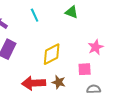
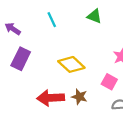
yellow diamond: (52, 54) -> (71, 64), turned 70
pink square: (85, 69) -> (109, 82), turned 32

